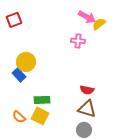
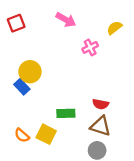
pink arrow: (87, 17) -> (66, 20), moved
pink cross: (78, 41) -> (90, 47), turned -32
green rectangle: (42, 100) -> (66, 113), moved

